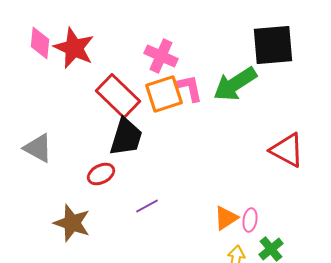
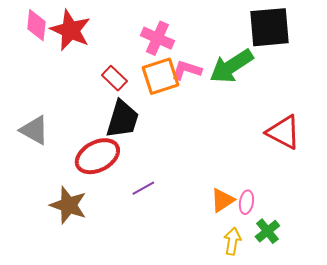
pink L-shape: (190, 88) -> (186, 70), turned -60
red rectangle: (118, 96) -> (114, 78), size x0.6
red ellipse: (101, 174) -> (97, 156), size x1.6

